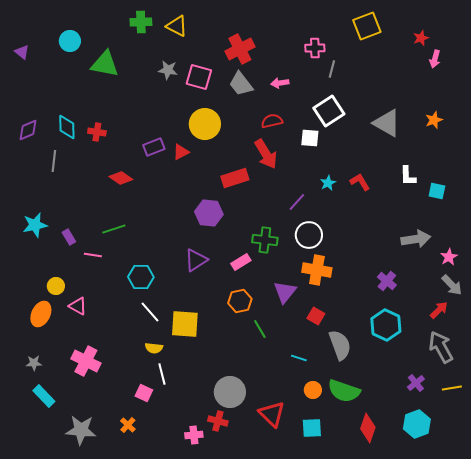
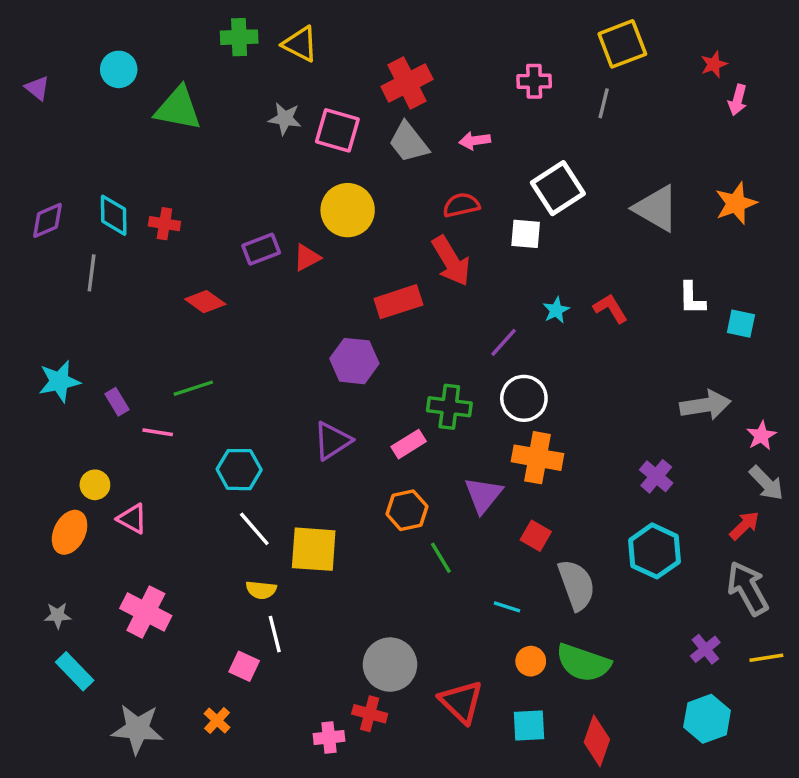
gray line: (332, 69) -> (604, 103), moved
orange star: (434, 120) -> (736, 203), size x1.4
red diamond: (368, 428) -> (597, 741), moved

